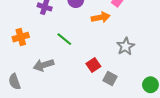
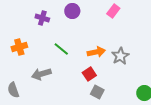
orange arrow: (101, 17) -> (96, 52), moved
gray square: (110, 79) -> (97, 92), moved

